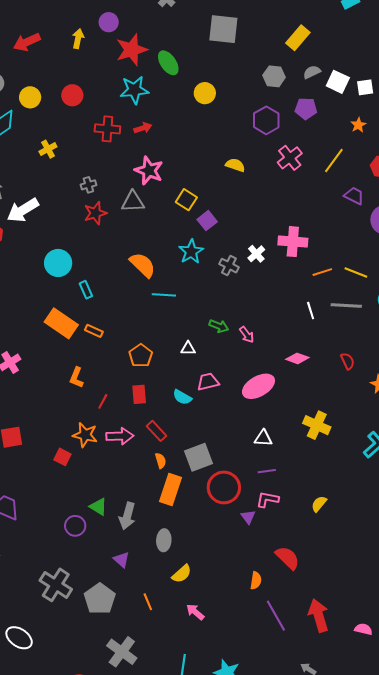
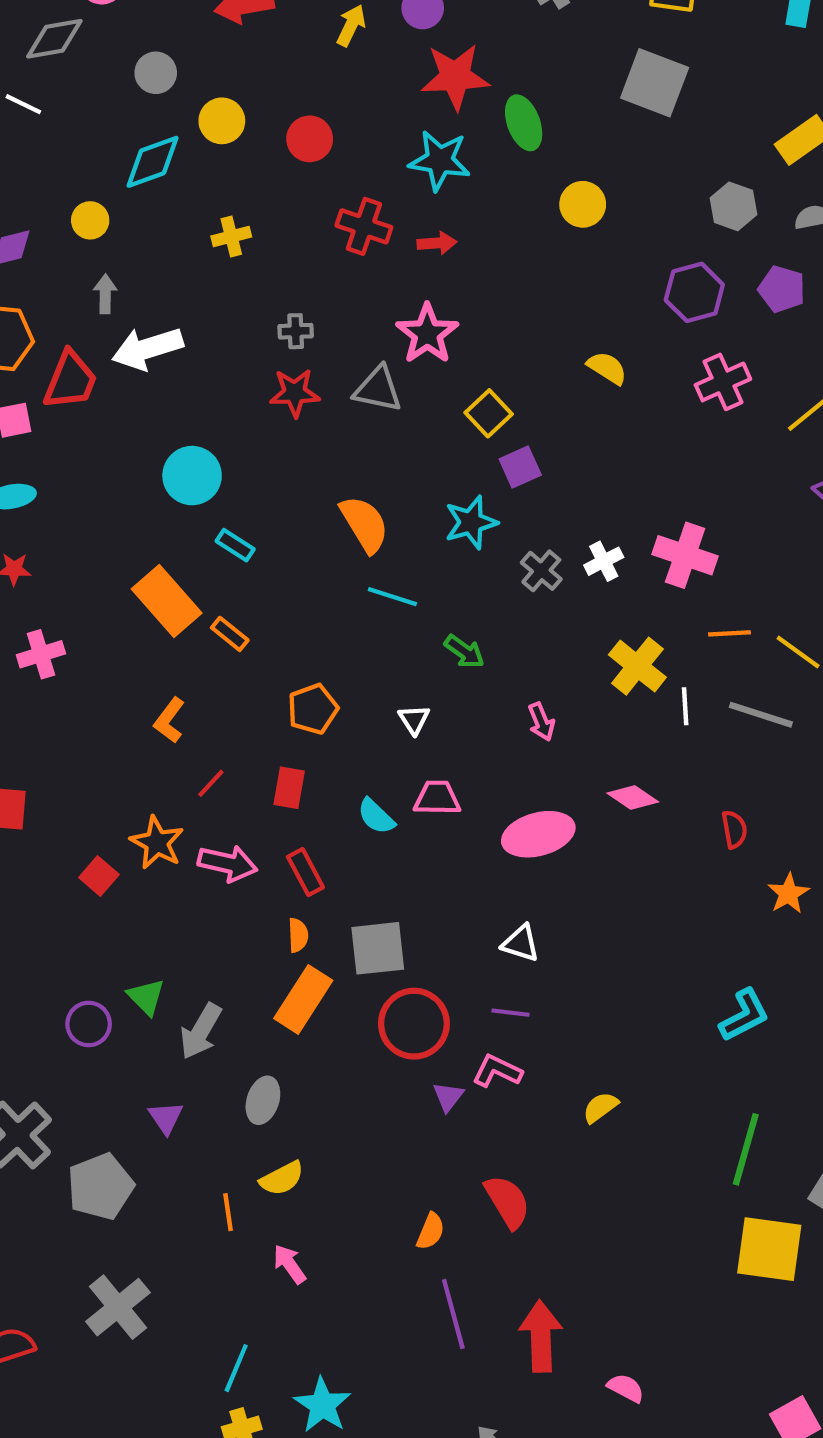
cyan rectangle: (86, 290) -> (235, 545), turned -48
green arrow: (219, 326) -> (464, 652), moved
white triangle: (188, 348) -> (414, 720), turned 42
yellow cross: (317, 425) -> (637, 666), moved
orange line: (148, 602) -> (228, 1212), moved

